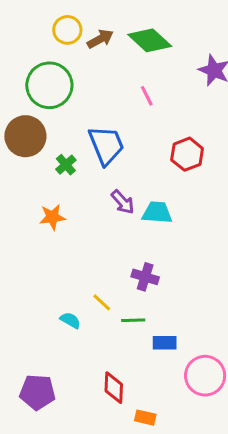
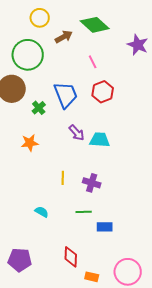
brown arrow: (100, 39) -> (64, 37), moved
red hexagon: (187, 154) -> (103, 92), moved
yellow line: (102, 302) -> (63, 178), moved, turned 48
pink circle: (205, 376) -> (128, 272), moved

